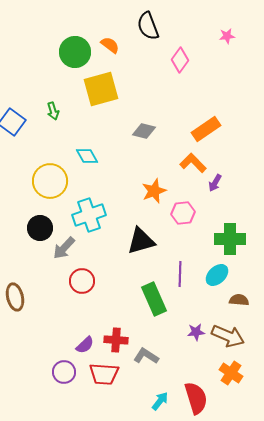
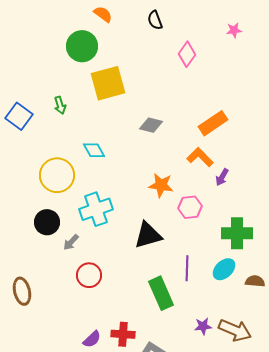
black semicircle: (148, 26) -> (155, 20), size x0.7
orange semicircle: (110, 45) -> (103, 14), moved
orange star: (154, 191) -> (161, 185), turned 30
gray arrow: (64, 248) -> (71, 242), size x0.7
brown semicircle: (239, 300) -> (255, 281), moved

